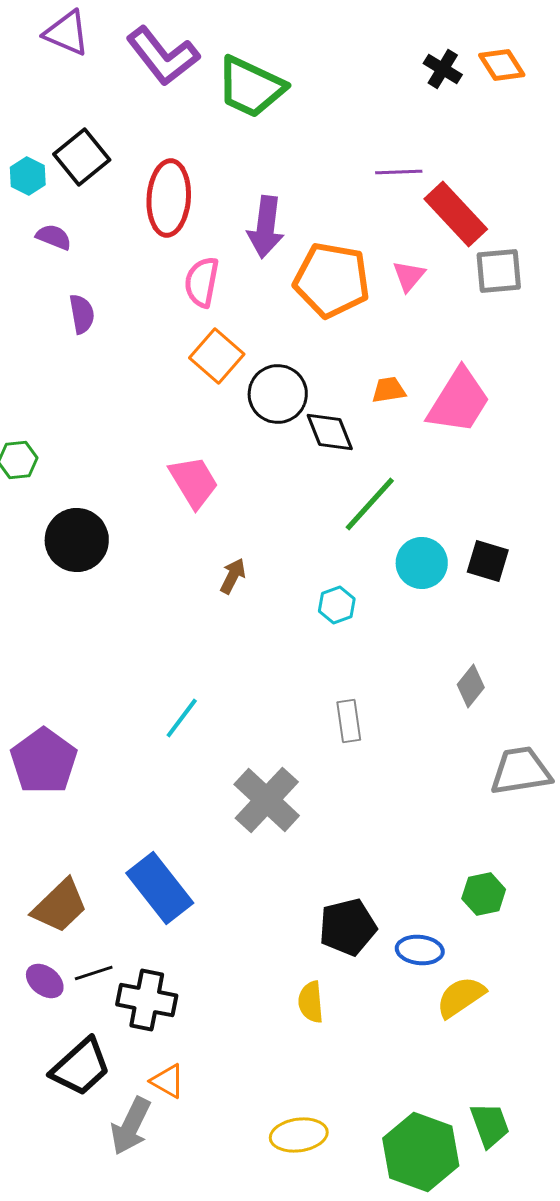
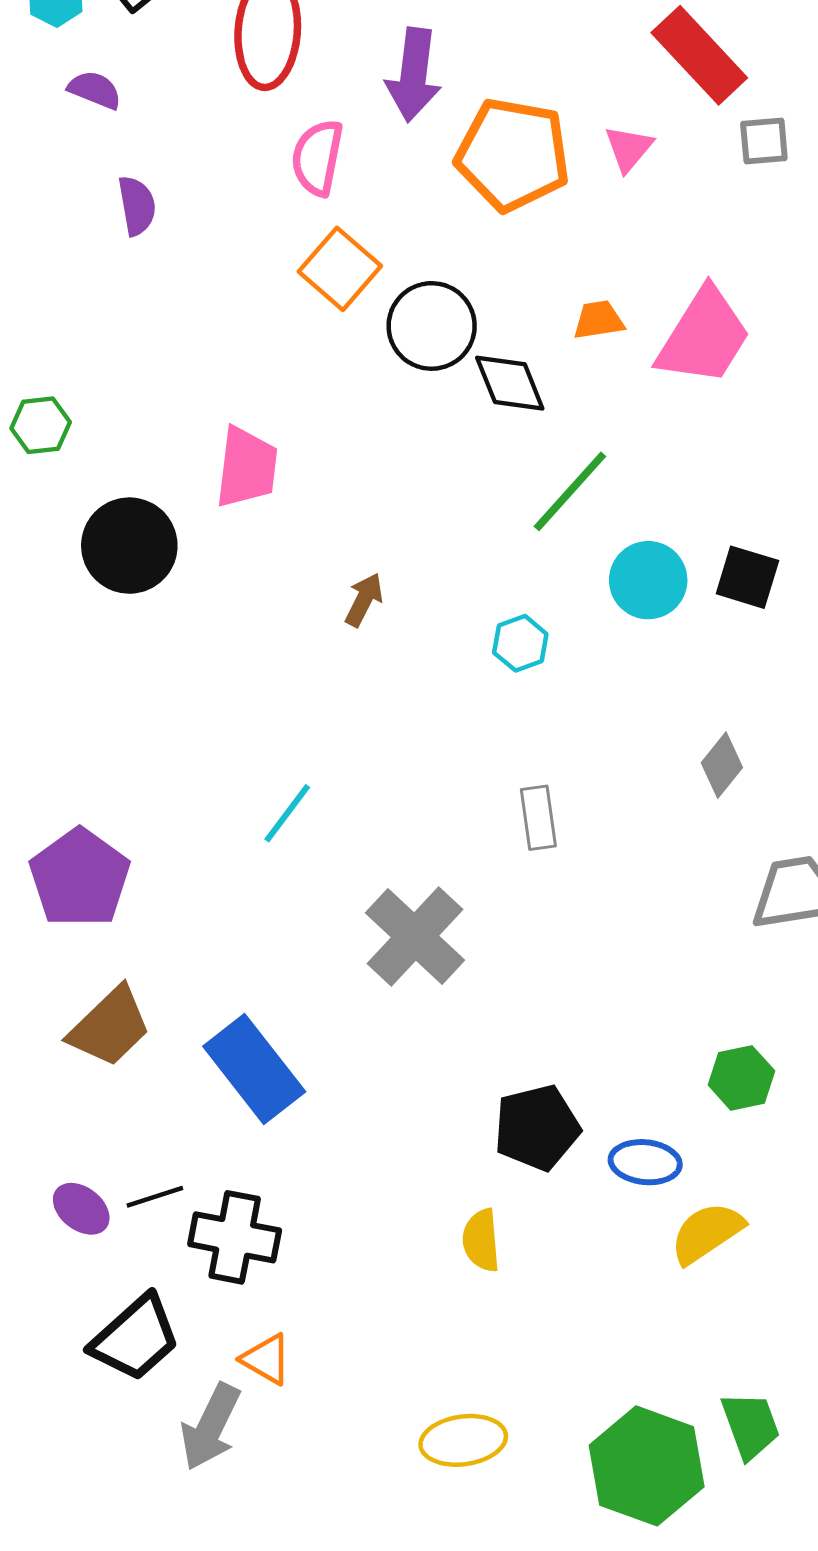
gray square: (499, 271) -> (764, 141), size x0.7
pink trapezoid: (194, 482) -> (247, 467), moved, turned 38
brown trapezoid: (60, 906) -> (110, 1027), moved

